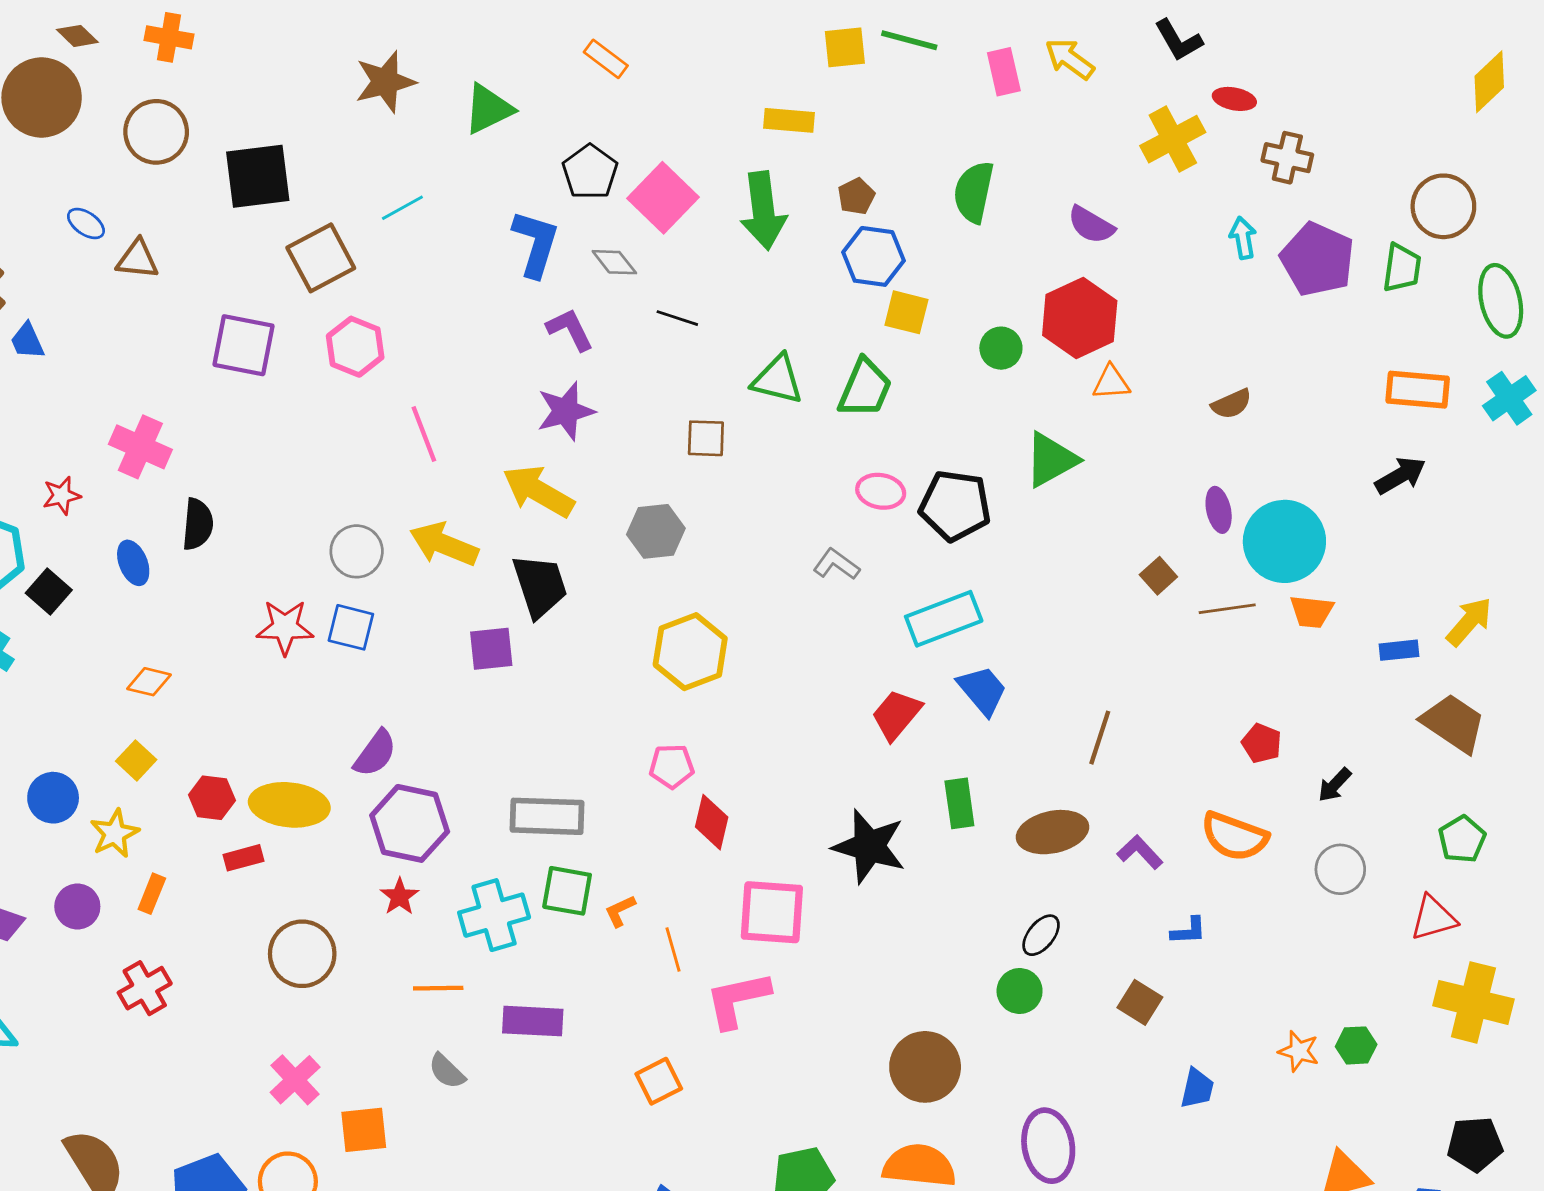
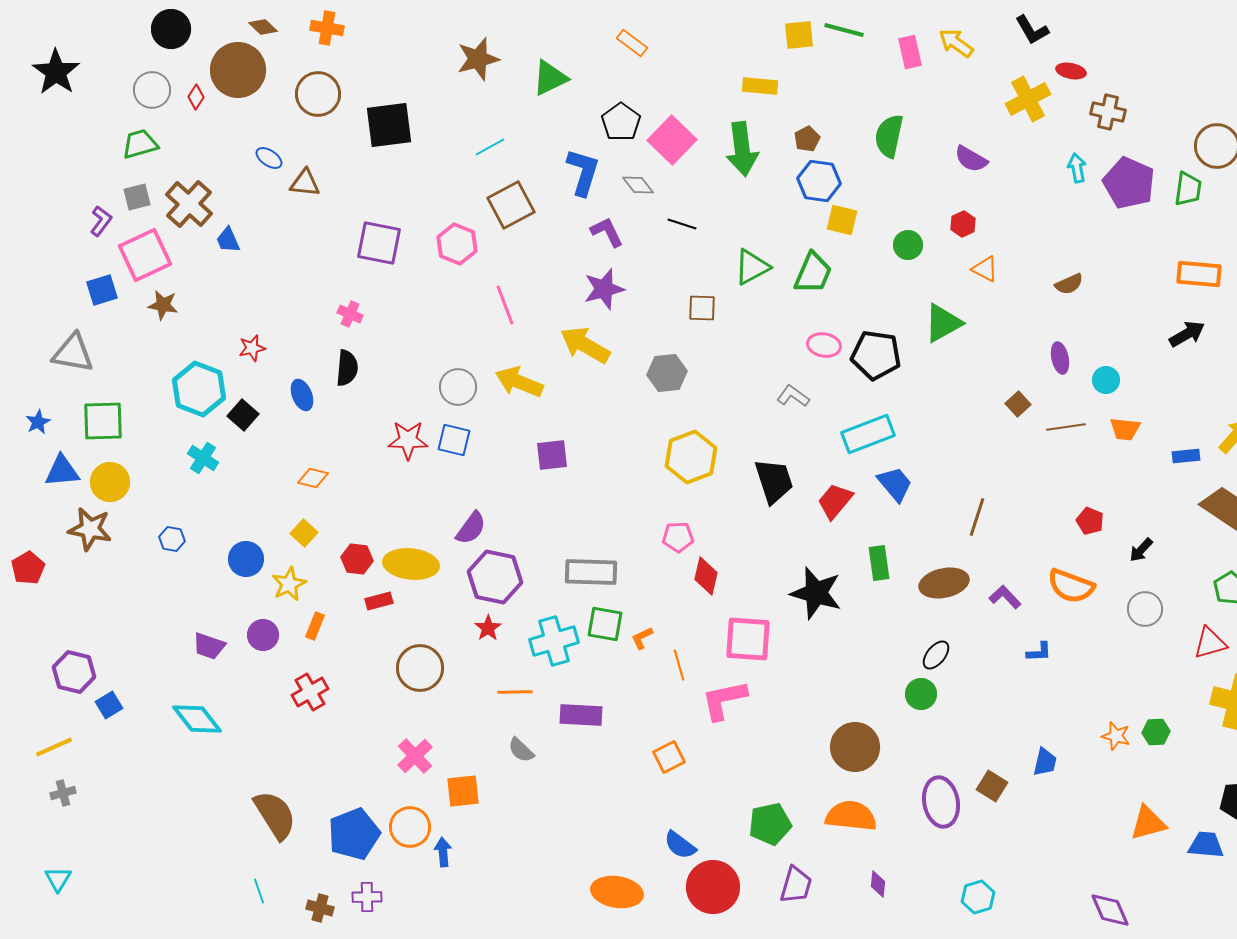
brown square: (321, 258) -> (511, 205), moved
red hexagon: (1080, 318) -> (963, 224), size x0.5
green triangle: (778, 380) -> (752, 267), turned -42
orange triangle: (1111, 382) -> (985, 269), turned 32
pink cross: (140, 447) -> (350, 314), moved, size x0.6
cyan circle: (1284, 541) -> (1106, 380), size x0.5
black trapezoid: (540, 586) -> (774, 481), moved
brown square: (1140, 1002) -> (992, 786), moved

